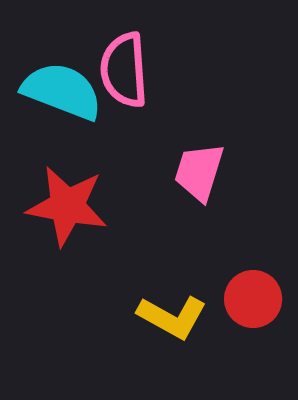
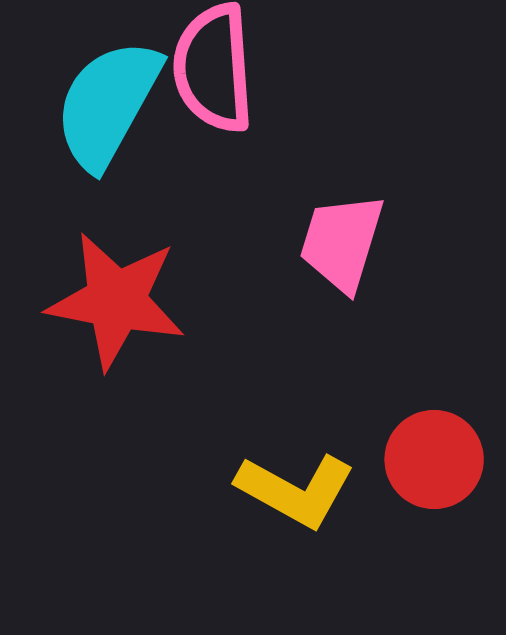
cyan semicircle: (62, 91) -> (108, 104), turned -82

